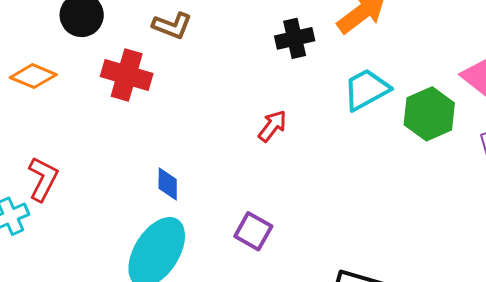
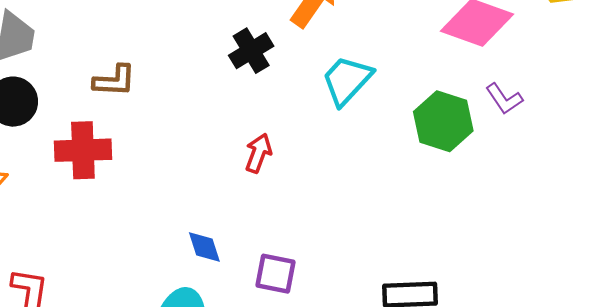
green hexagon: (429, 114) -> (443, 121), moved
blue diamond: (168, 184) -> (204, 247), moved

